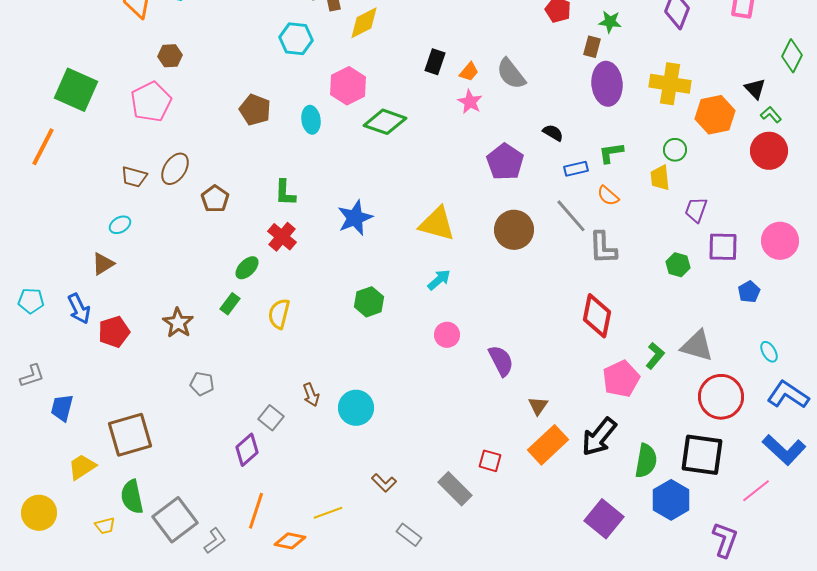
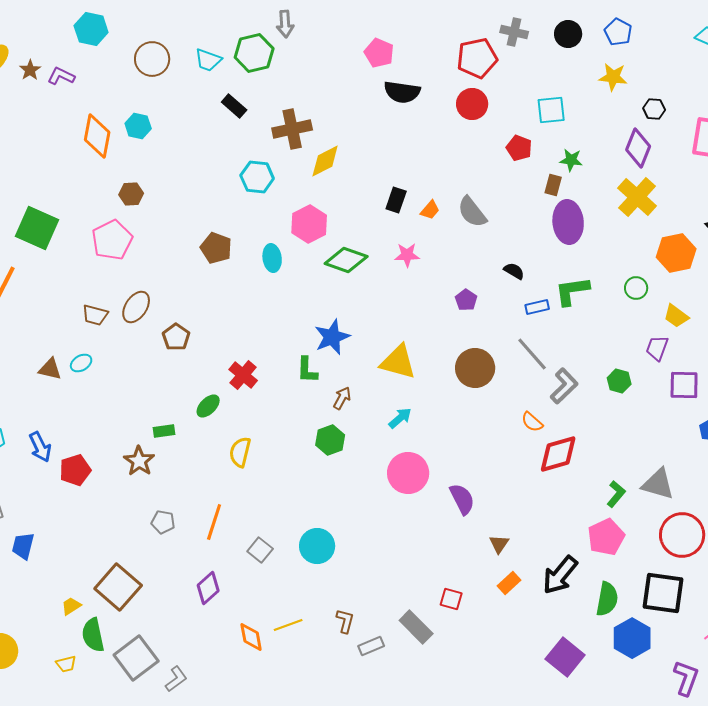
yellow cross: (670, 84) -> (637, 197), moved, turned 33
pink star: (470, 102) -> (407, 255), moved, turned -30
green L-shape: (611, 153) -> (572, 291), size x1.4
purple pentagon: (505, 162) -> (466, 300), size x0.6
yellow trapezoid: (660, 178) -> (676, 316), moved, turned -48
green L-shape: (285, 193) -> (307, 370), moved
orange semicircle: (608, 196) -> (532, 422), moved
blue star: (355, 218) -> (332, 337), moved
gray L-shape: (603, 248) -> (564, 386), turned -132
brown triangle: (103, 264) -> (50, 369), moved, turned 45
green hexagon: (678, 265) -> (619, 381), moved
green rectangle: (230, 304) -> (164, 431), moved, turned 45
red diamond: (597, 316) -> (558, 454), turned 63
pink circle: (447, 335) -> (408, 473), size x1.6
pink pentagon: (621, 379) -> (606, 537), moved
brown arrow: (311, 395) -> (342, 398), moved, turned -130
gray square: (271, 418) -> (260, 550), moved
brown square: (130, 435) -> (118, 587), moved, turned -33
orange rectangle: (548, 445) -> (509, 583), size x0.6
yellow trapezoid: (82, 467) -> (71, 606), moved, size x0.7
brown L-shape: (384, 483) -> (345, 621), turned -120
orange line: (256, 511) -> (214, 522), moved
yellow line: (328, 513) -> (288, 625), moved
gray rectangle: (409, 535) -> (371, 646), moved, turned -60
orange diamond: (290, 541) -> (251, 637), moved, turned 68

